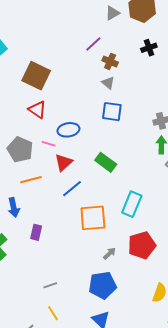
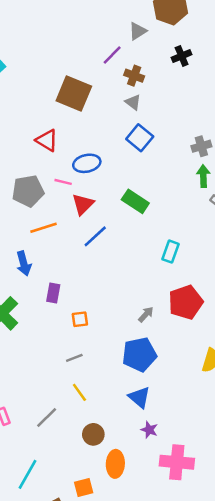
gray triangle: (112, 13) -> (138, 31), moved
brown square: (36, 76) -> (74, 93), moved
blue square: (112, 112) -> (140, 138), turned 35
gray pentagon: (20, 150) -> (28, 191), turned -30
cyan rectangle: (132, 204) -> (171, 252), size x0.7
orange square: (93, 218) -> (80, 319), moved, size x0.5

